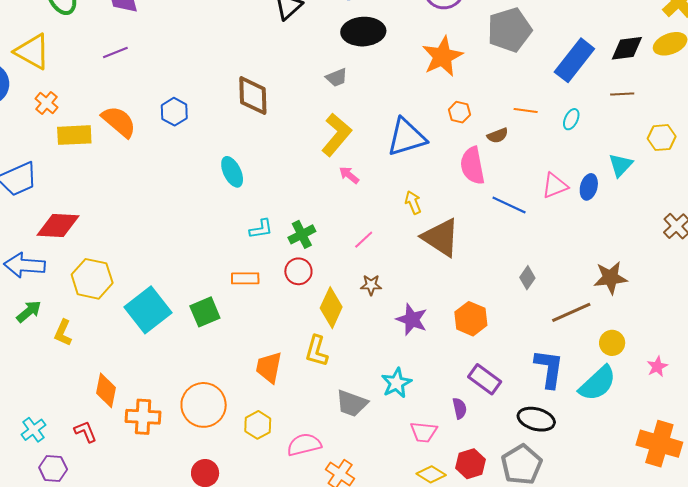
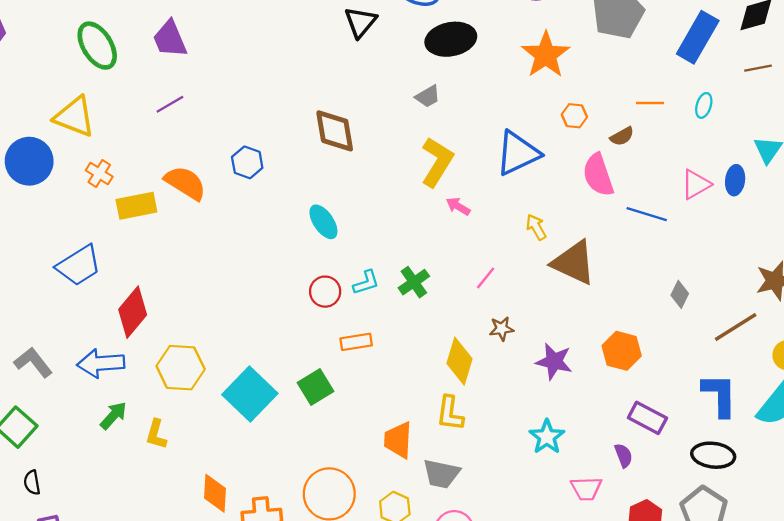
red diamond: (58, 225) -> (133, 312), turned -45
red circle: (298, 271) -> (325, 292), moved
gray trapezoid: (352, 403) -> (441, 474), moved

